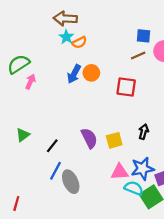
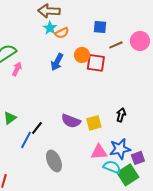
blue square: (144, 36) -> (100, 27), moved
orange circle: (91, 73) -> (82, 55), moved
red square: (126, 87) -> (96, 63), moved
purple semicircle: (89, 138) -> (71, 121), turned 138
blue line: (55, 171) -> (26, 140), moved

